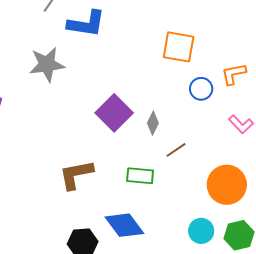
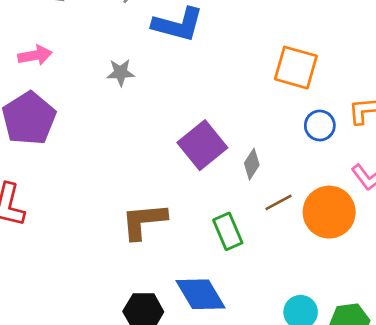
gray star: (47, 64) -> (121, 73), size x0.6
green rectangle: (140, 176) -> (228, 231), turned 56
orange circle: (227, 185) -> (329, 212), moved

